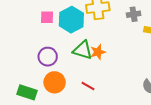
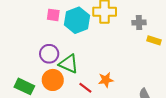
green triangle: (83, 50) -> (69, 64), moved
orange star: (98, 52) -> (106, 80), moved

